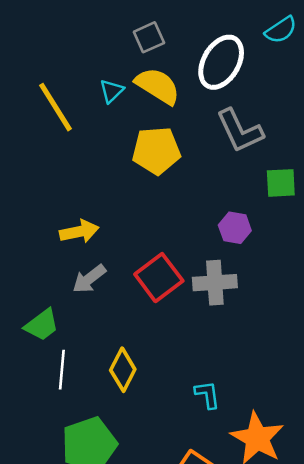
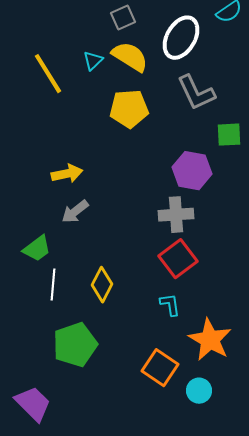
purple hexagon: (235, 228) -> (192, 171), size x1.5
red square: (159, 278) -> (178, 259), moved

